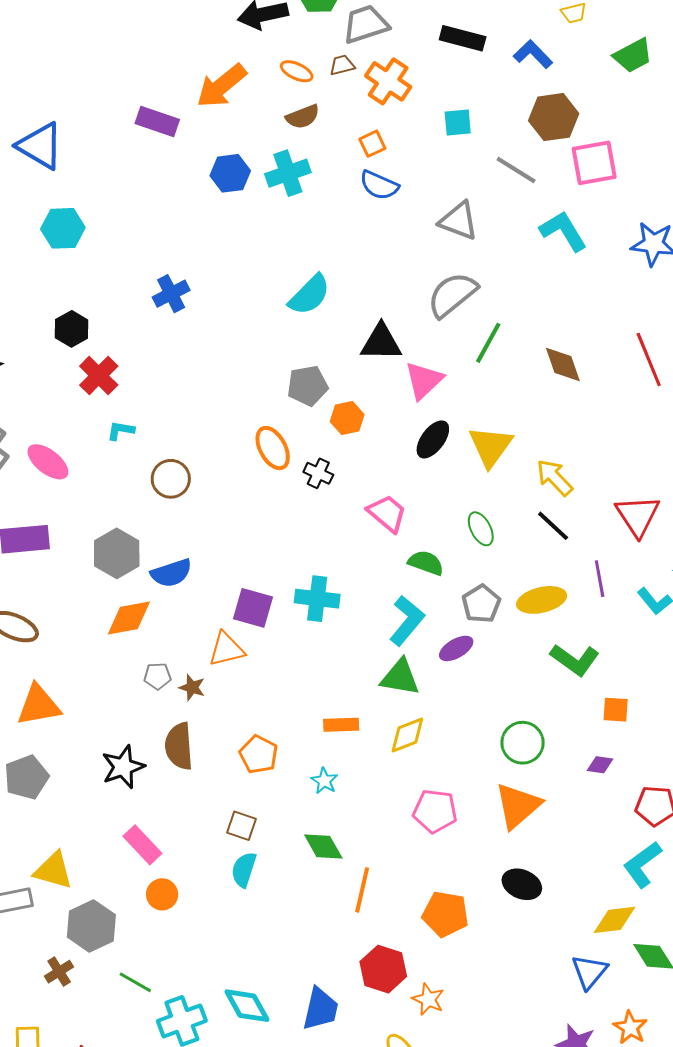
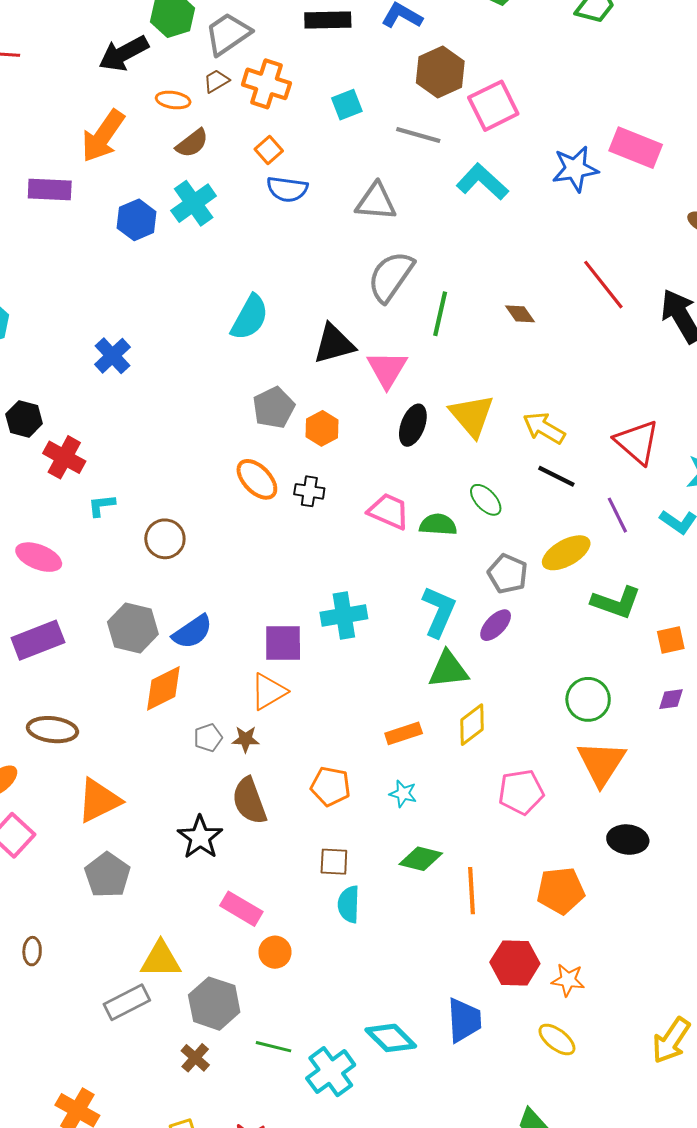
brown diamond: (563, 364) -> (520, 314), size x0.7
green semicircle: (426, 563) -> (438, 525), moved
green diamond: (323, 846) -> (421, 859), turned -30

